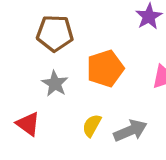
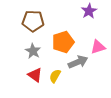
red triangle: (28, 124) -> (35, 75), moved
gray arrow: (130, 131) -> (78, 62), moved

